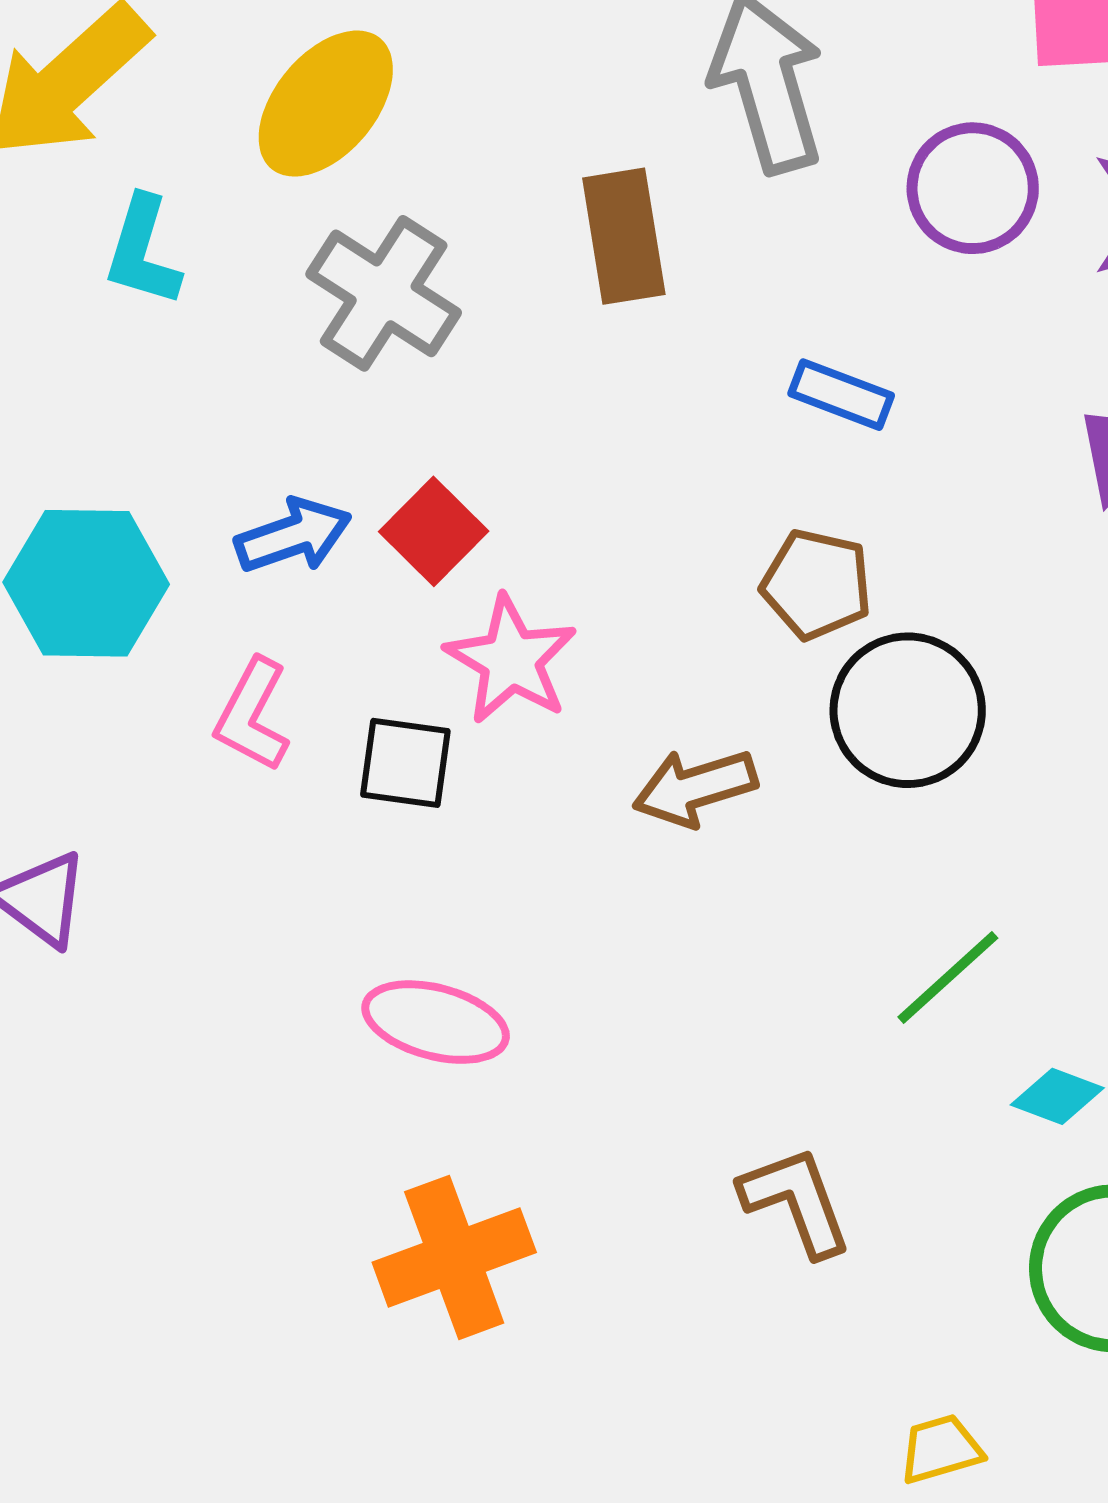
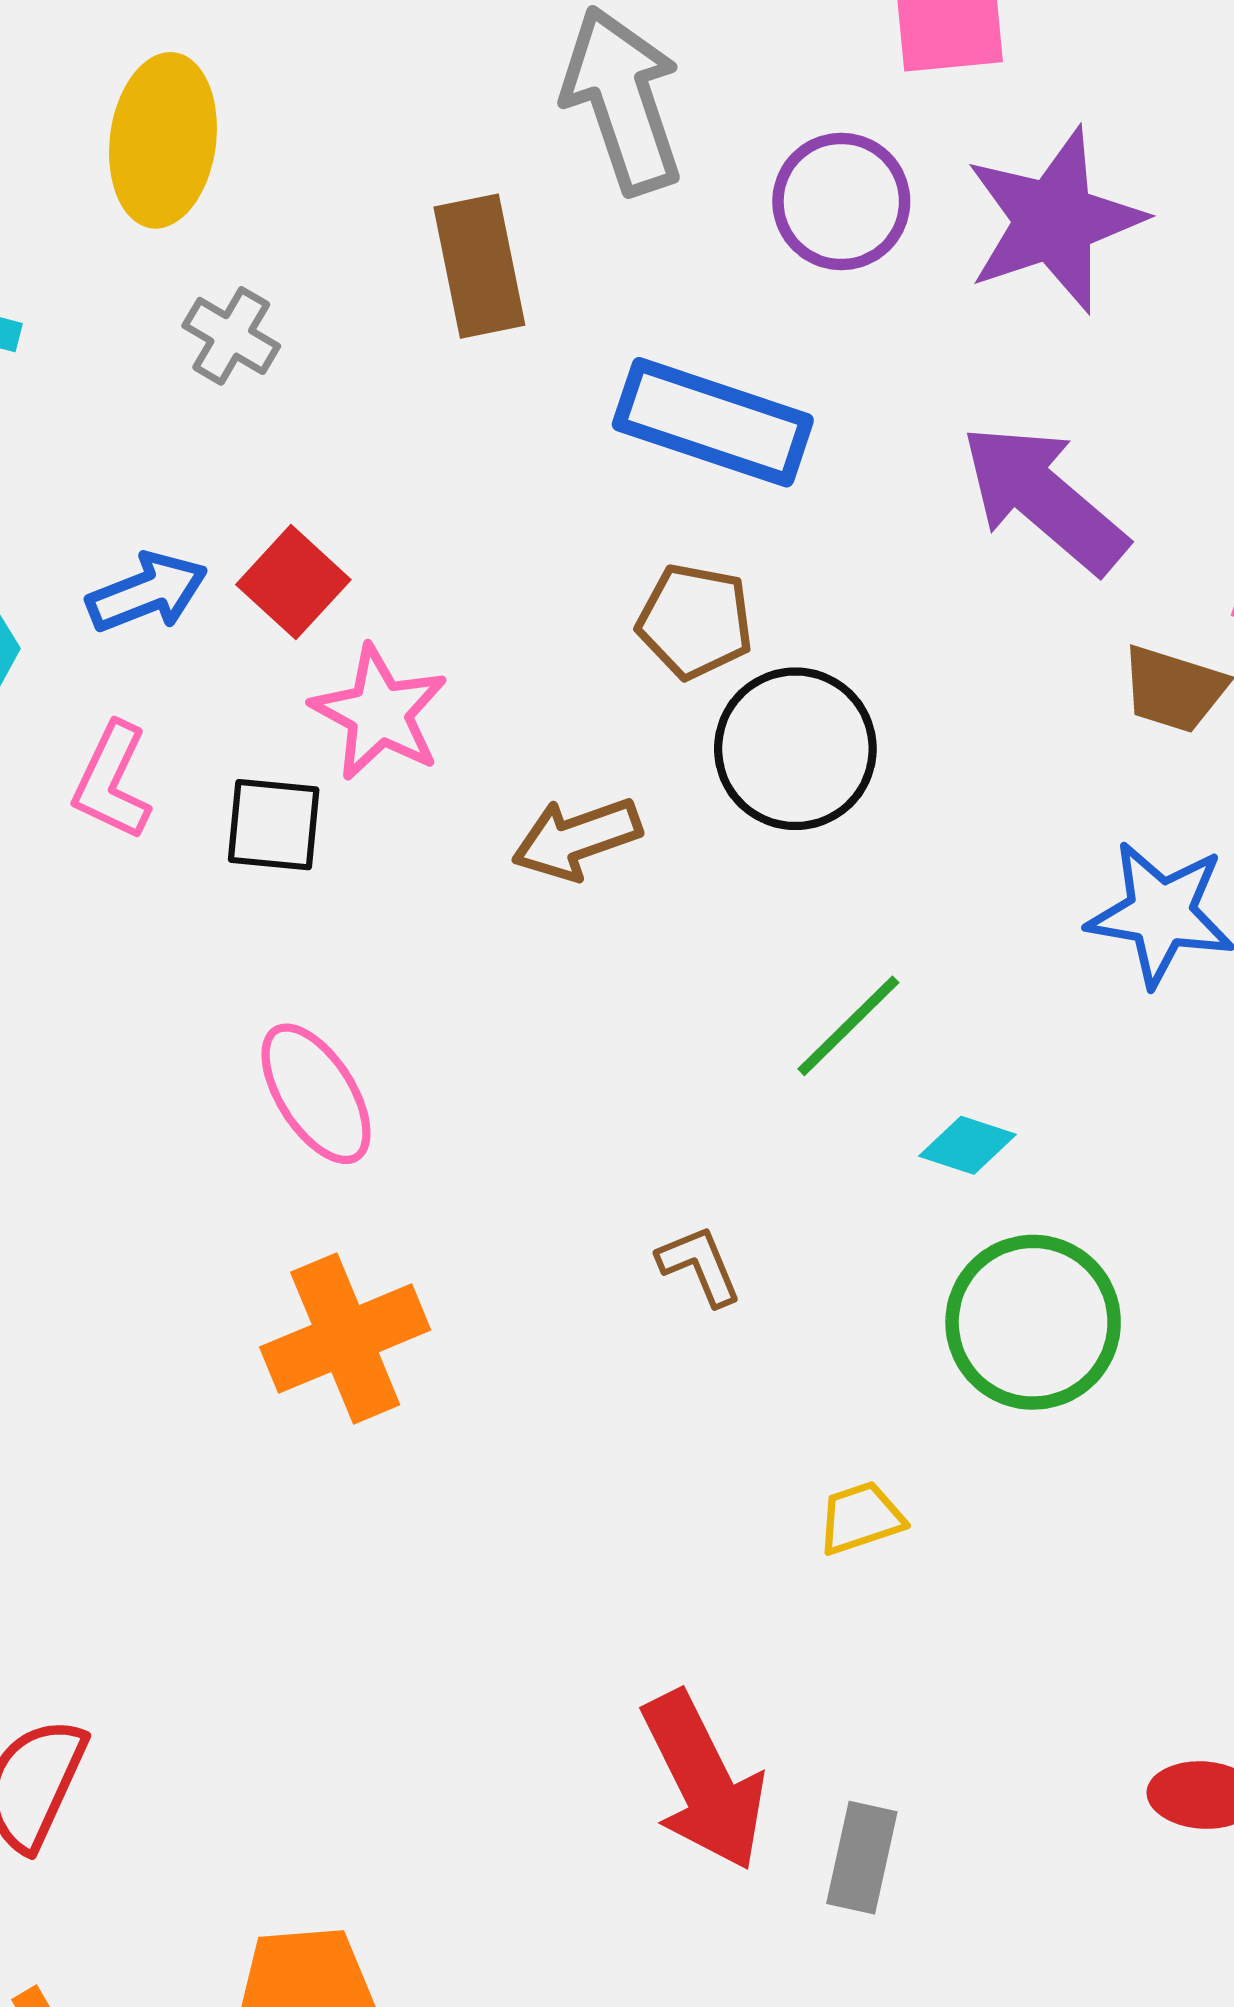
yellow ellipse: (326, 104) -> (163, 140), turned -30
gray cross: (384, 293) -> (231, 336), size x0.6
blue rectangle: (841, 395) -> (713, 422), size x1.8
pink ellipse: (436, 1022) -> (316, 1094), turned 45
brown L-shape: (796, 1201) -> (699, 1265), size x0.7

